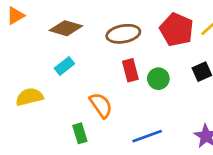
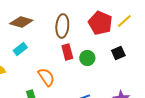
brown ellipse: (123, 34) -> (62, 26), turned -75

